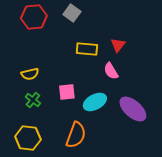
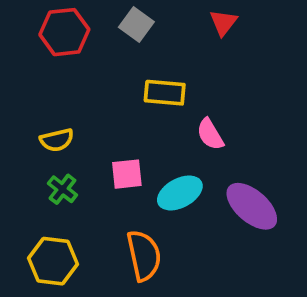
red triangle: (118, 45) -> (223, 23), moved
orange semicircle: (76, 135) -> (144, 255), turned -32

